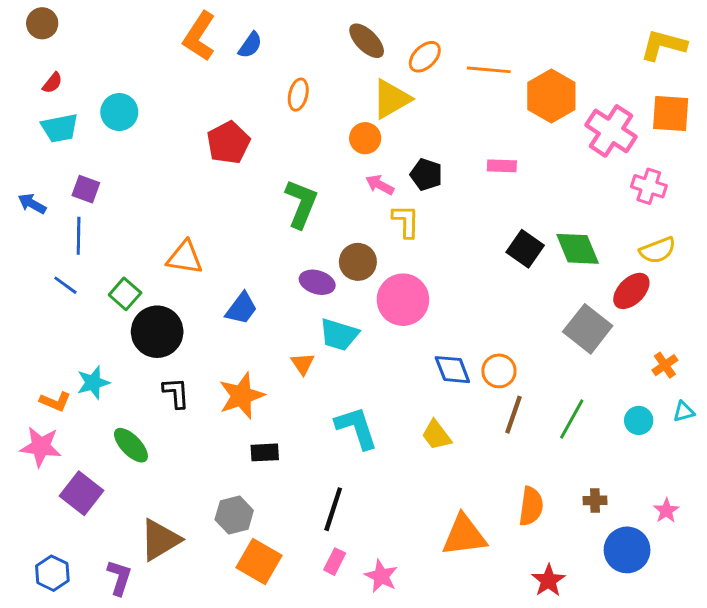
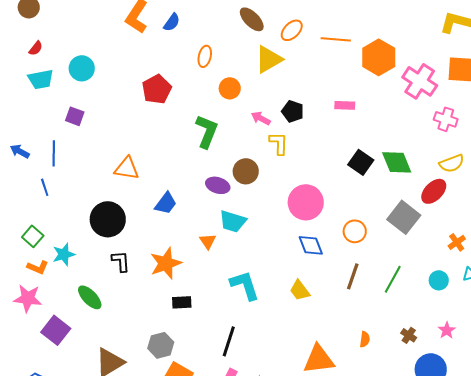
orange circle: (365, 138) -> (230, 88), moved
purple square: (86, 189) -> (75, 116), moved
blue arrow: (32, 204) -> (20, 151), moved
blue line: (65, 285) -> (45, 187), turned 36
green square: (125, 294) -> (33, 236), moved
pink circle: (403, 300) -> (306, 202), moved
orange circle: (499, 371) -> (355, 231), moved
brown cross: (595, 500) -> (409, 335), turned 35
orange semicircle: (531, 506) -> (365, 339), size x0.6
pink star: (666, 511) -> (447, 330), moved

